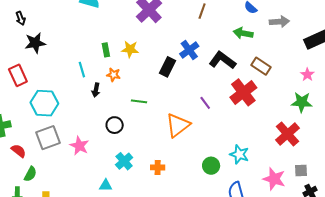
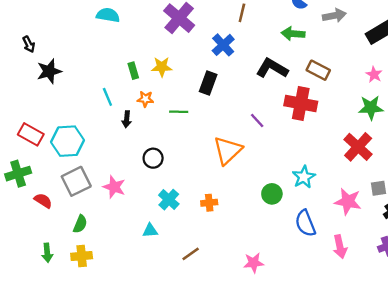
blue cross: (189, 50) -> (223, 45), moved
red rectangle: (18, 75) -> (31, 134), moved, turned -30
red cross: (243, 92) -> (301, 104), turned -36
green line: (139, 101) -> (179, 112), moved
cyan star: (239, 154) -> (304, 177), turned 30
green semicircle: (30, 174) -> (80, 224), moved

